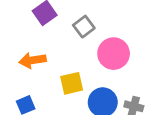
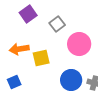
yellow square: (72, 83) -> (41, 58), moved

